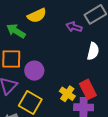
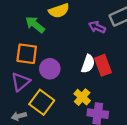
white semicircle: (93, 51) -> (88, 64), moved
red rectangle: (88, 89) -> (103, 65), moved

